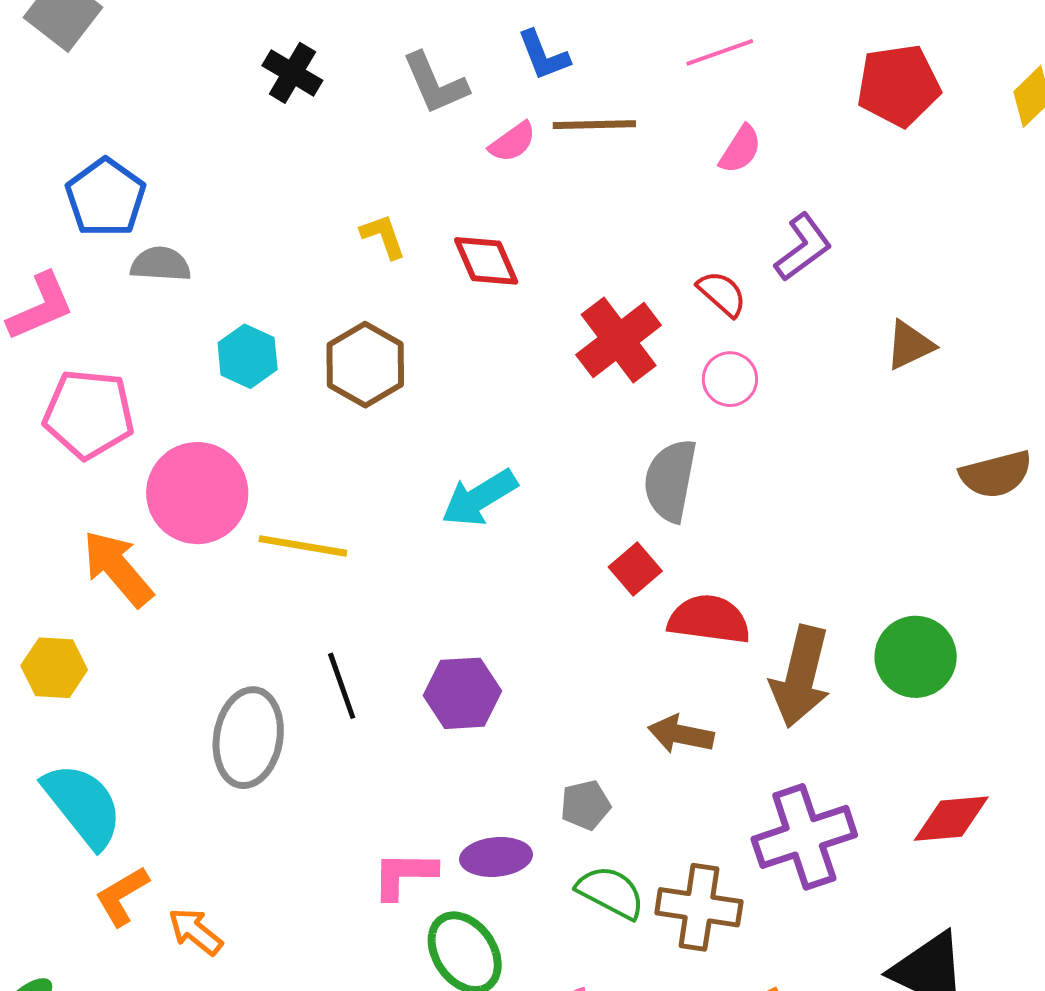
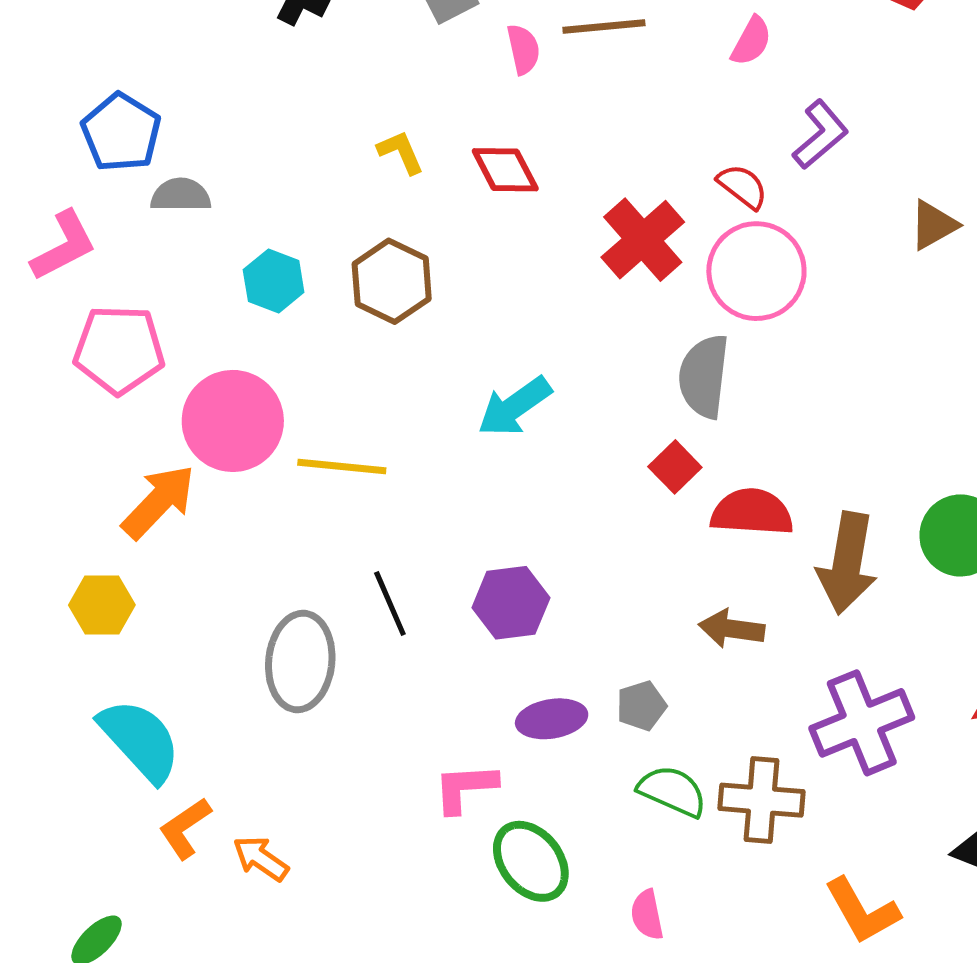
pink semicircle: (512, 142) -> (523, 49), turned -63
pink circle: (730, 379) -> (756, 271), size x1.8
orange arrow: (118, 569) -> (159, 502), turned 88
purple ellipse: (496, 857) -> (552, 719), moved

